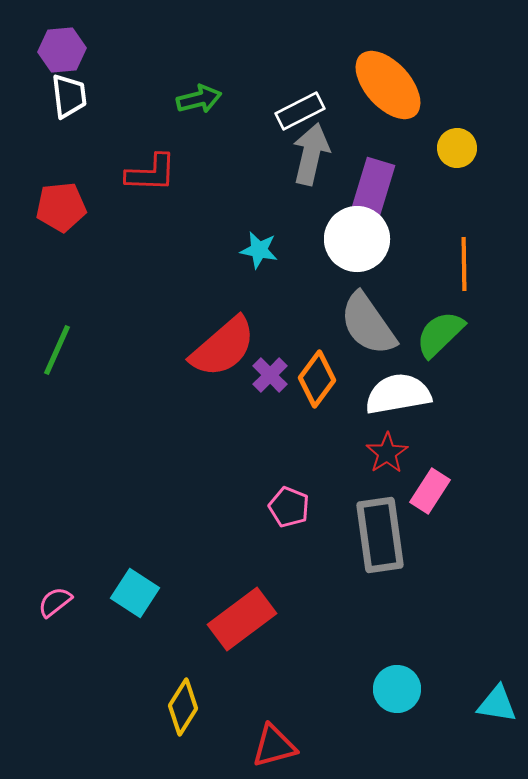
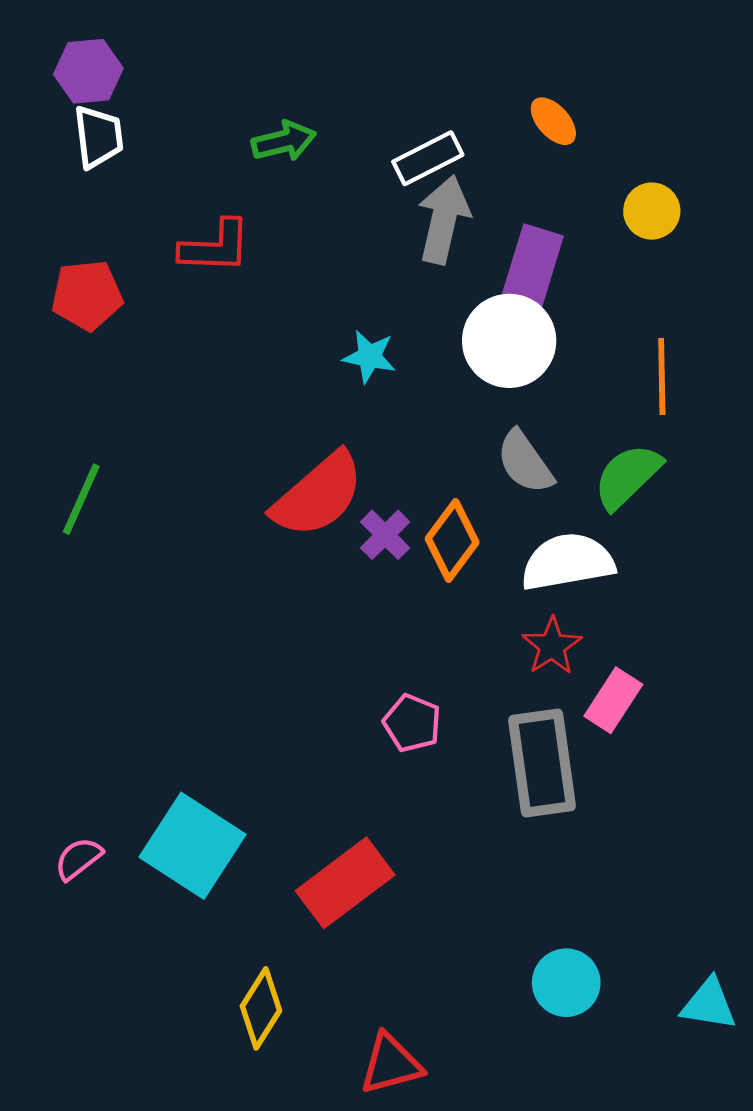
orange ellipse: (388, 85) -> (553, 121), size x0.5
gray semicircle: (368, 324) -> (525, 462), size x0.7
cyan square: (135, 593) -> (192, 846), size x1.5

